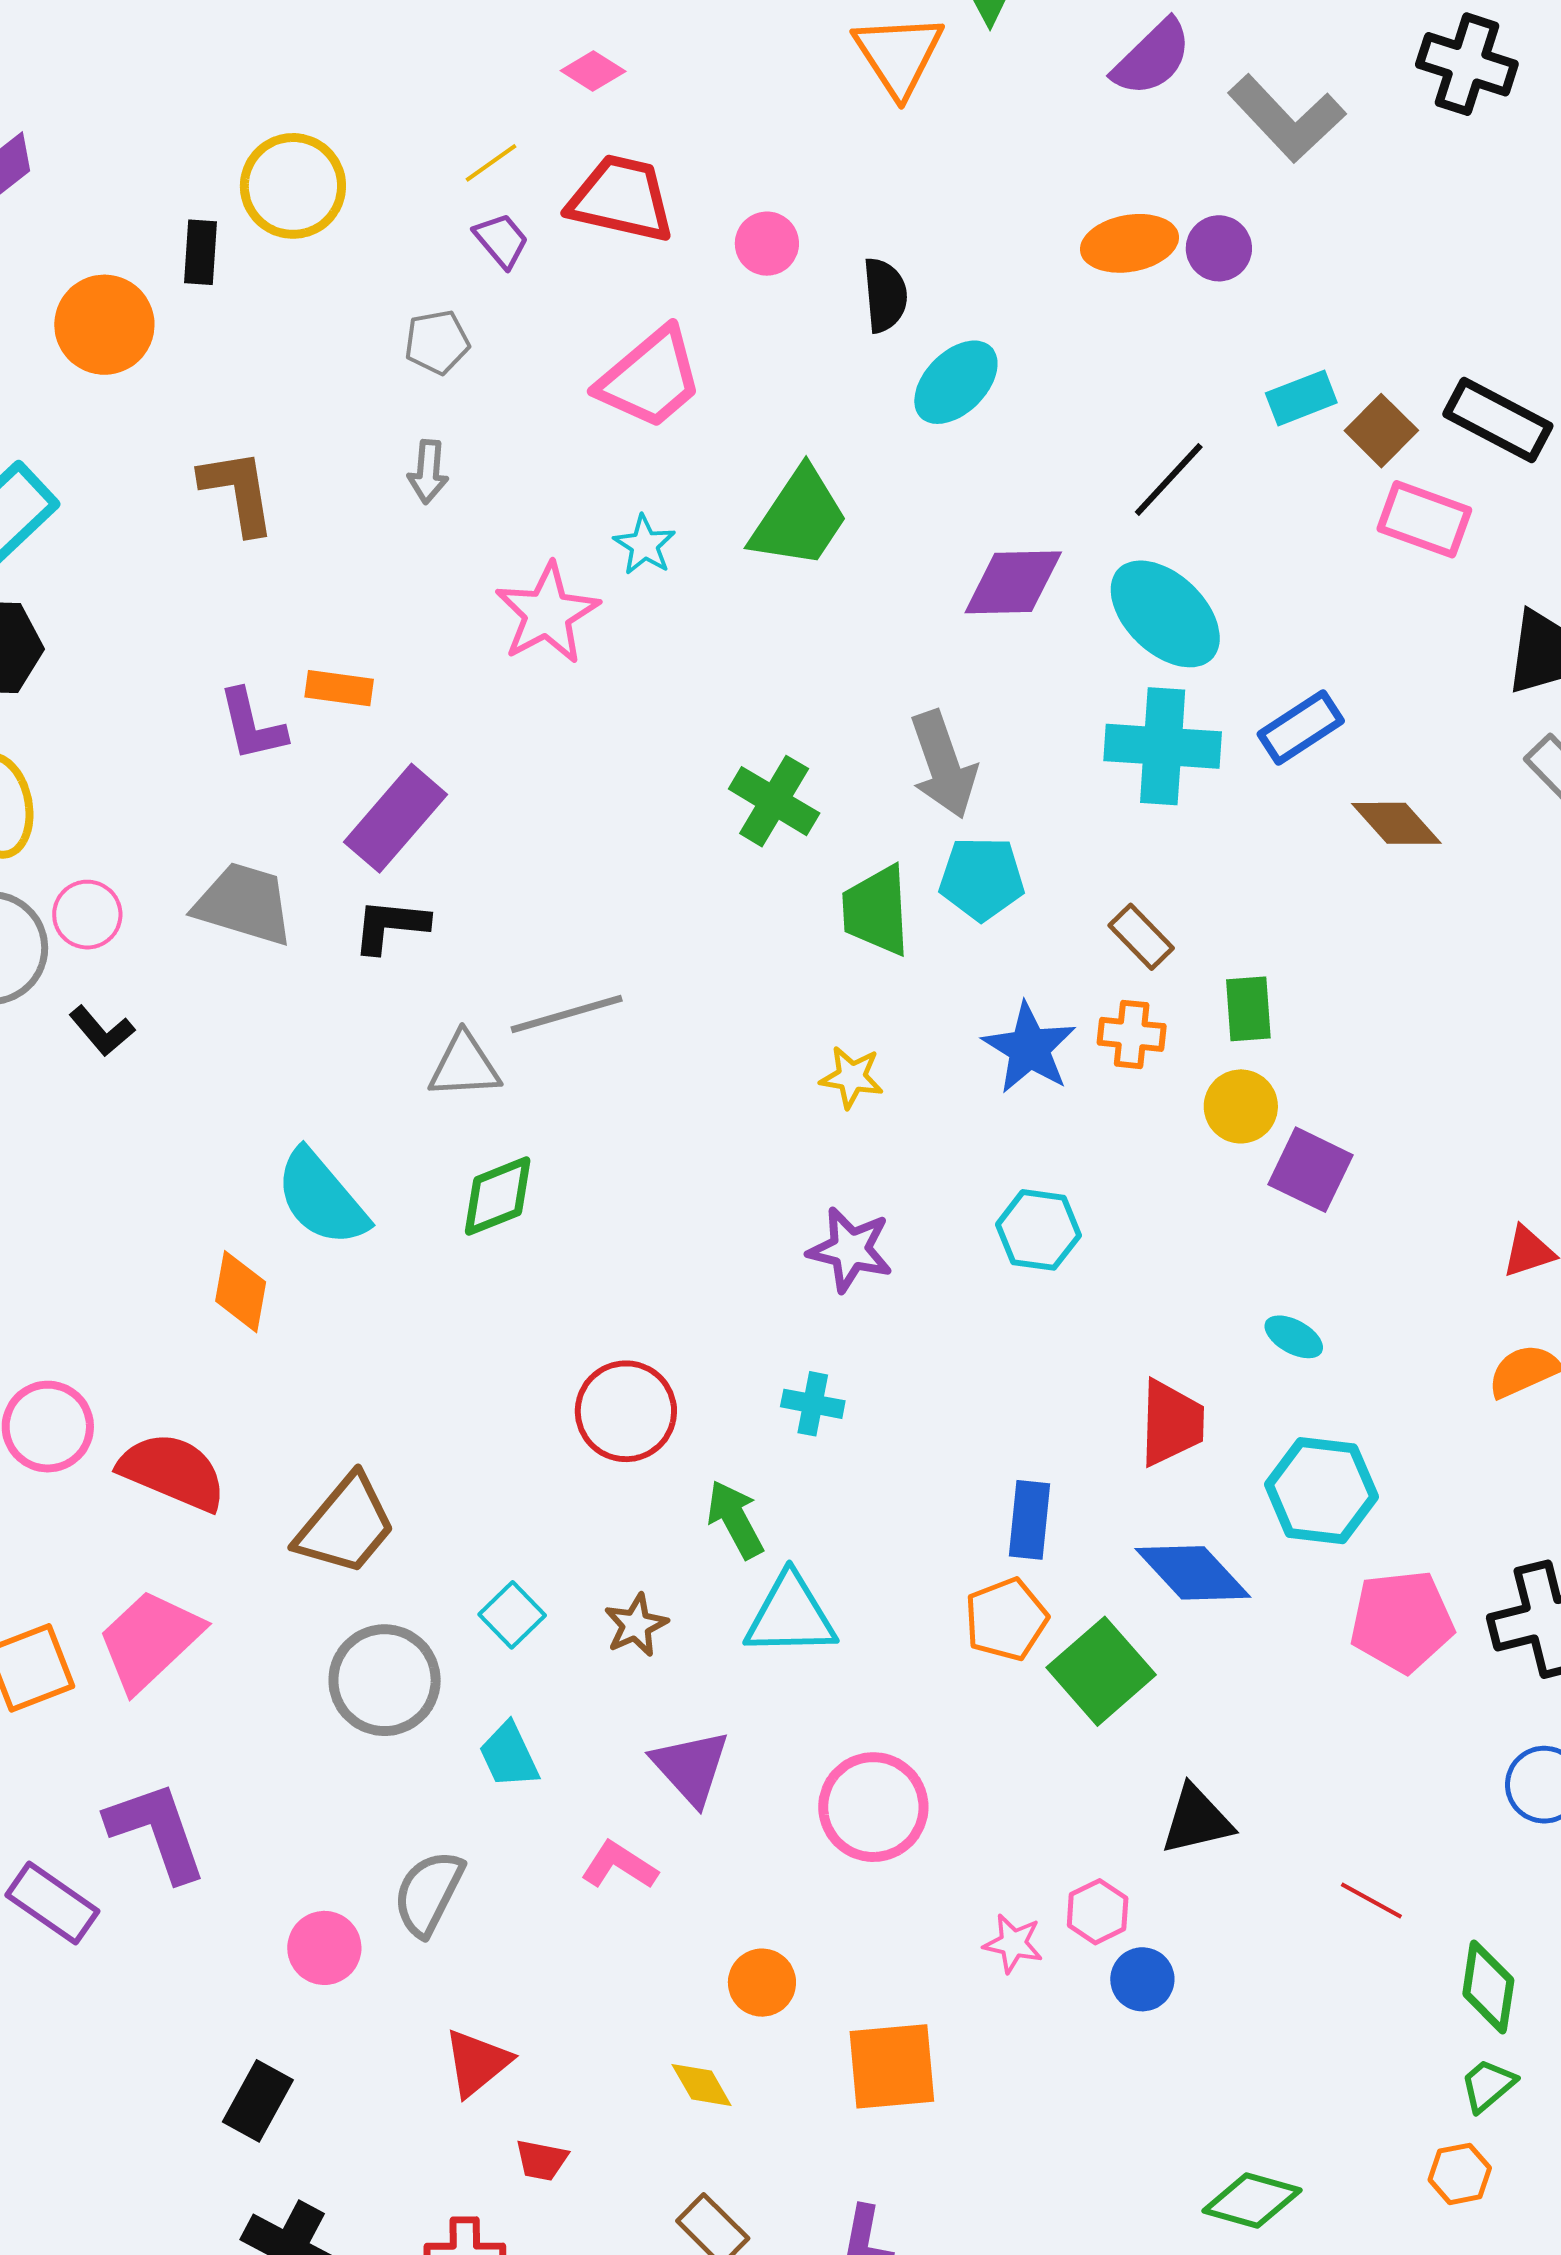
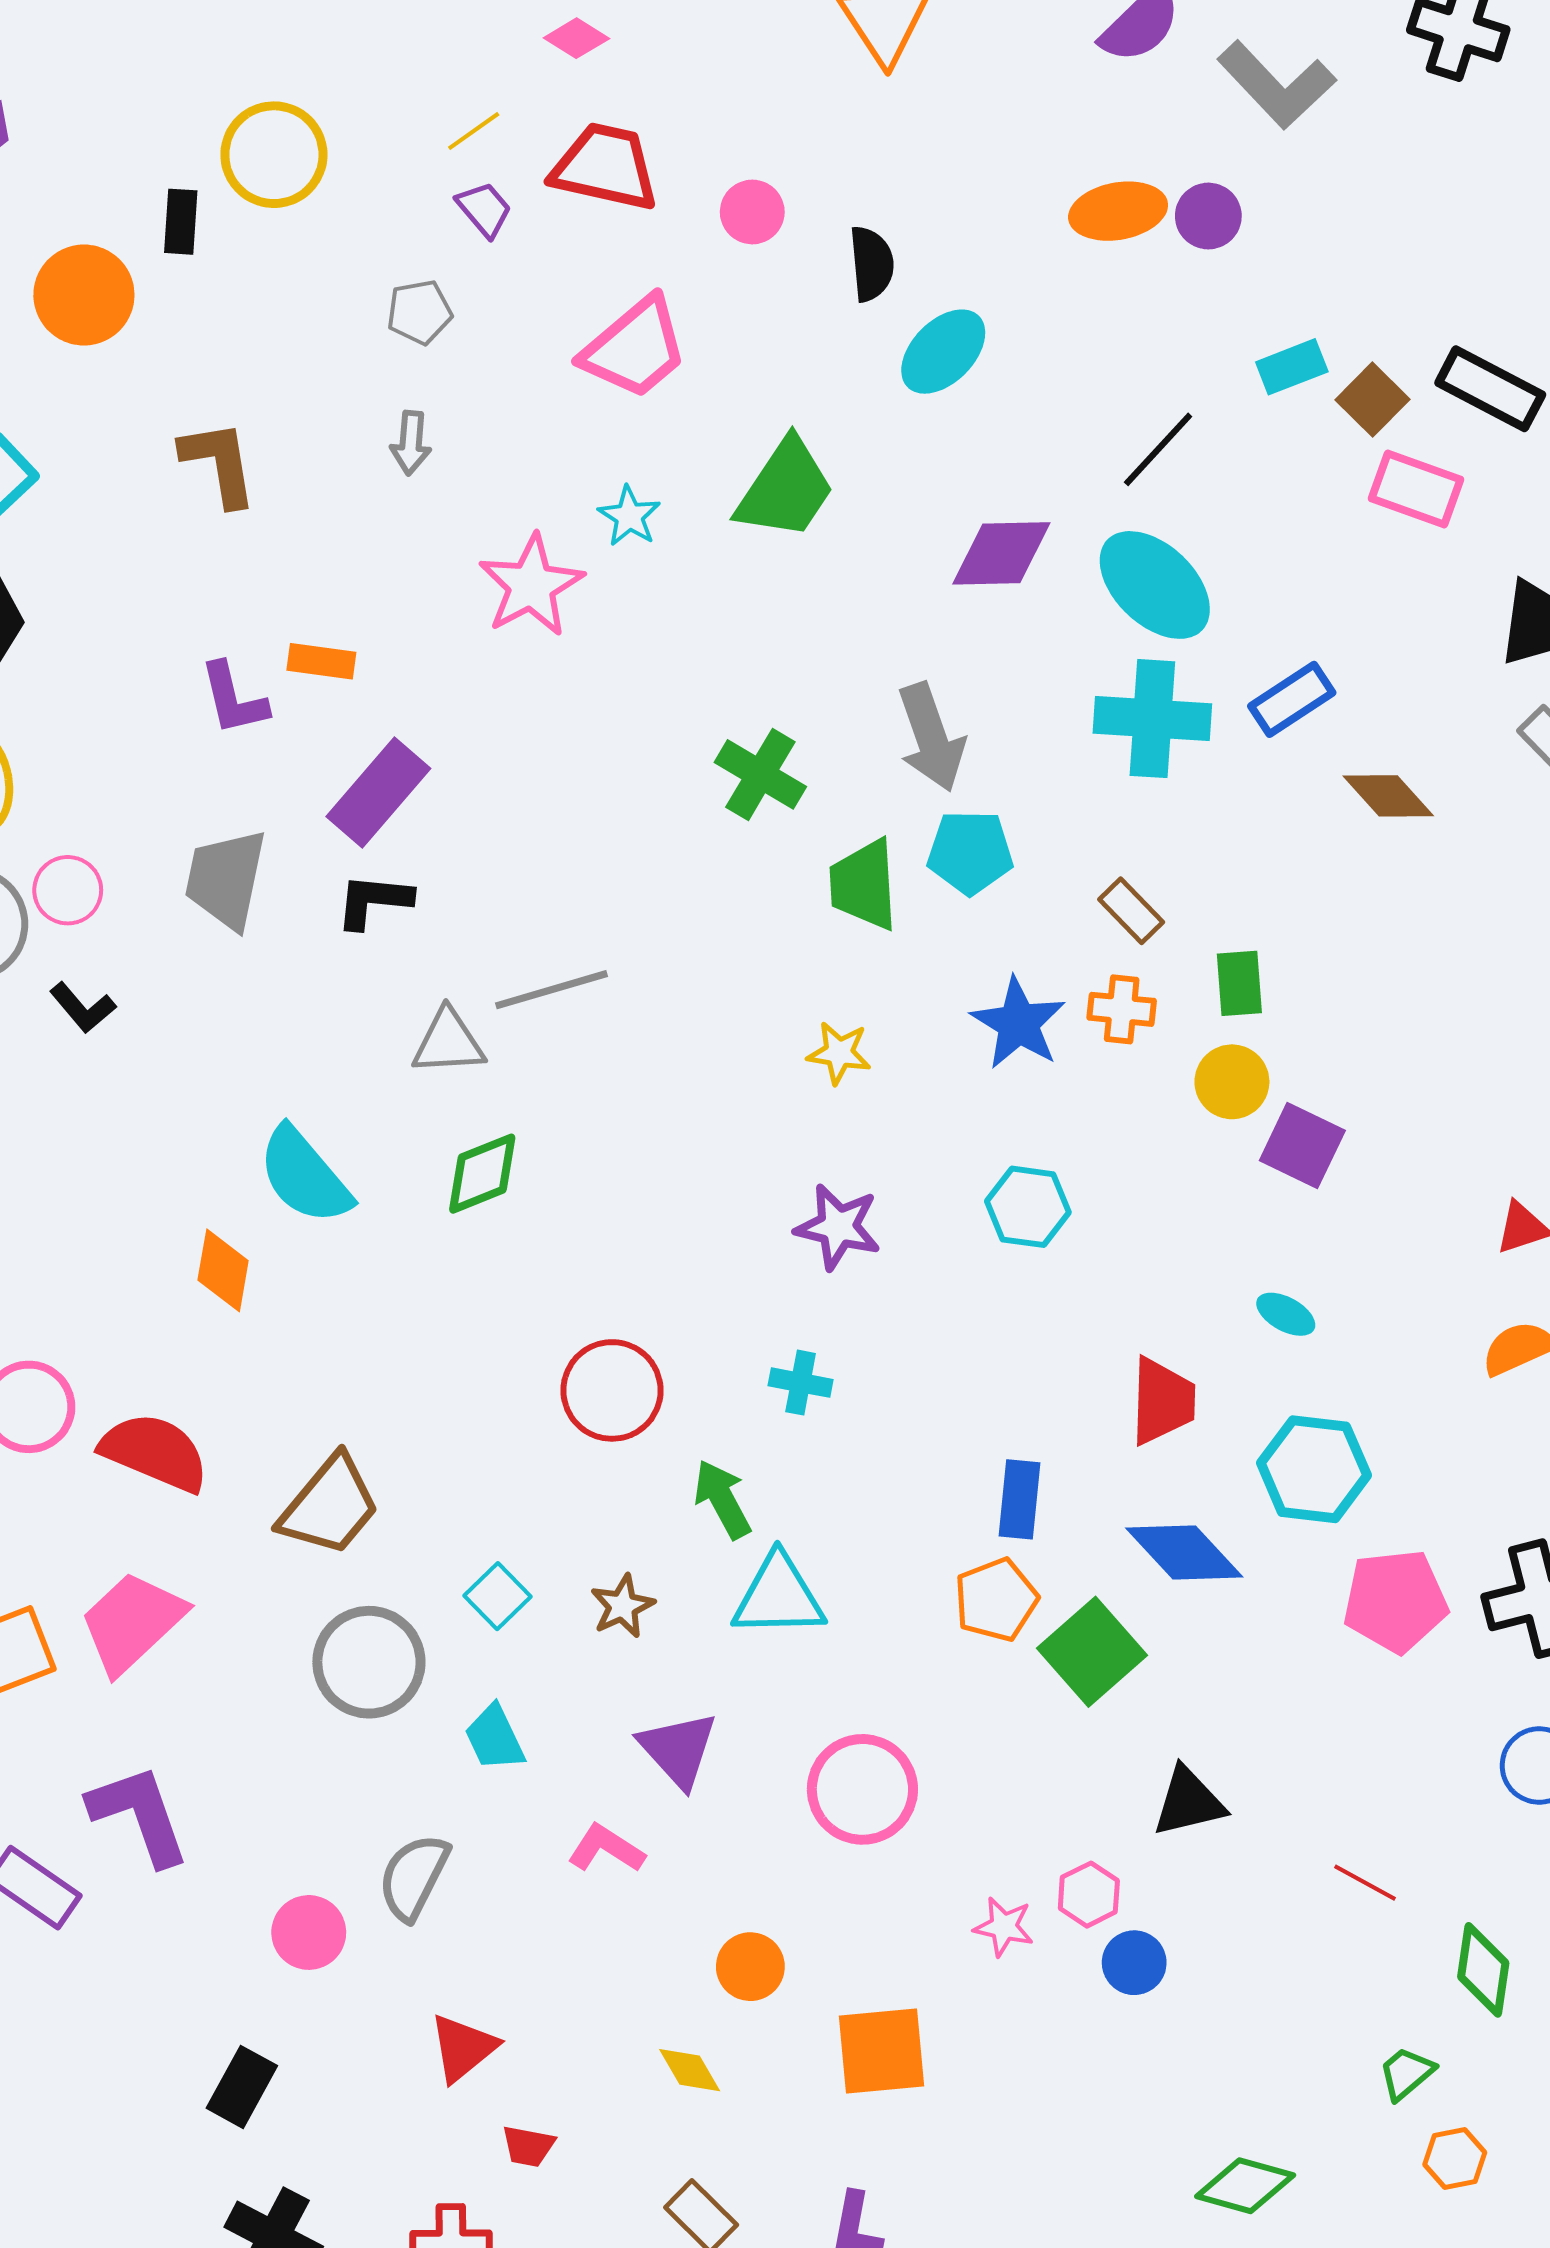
gray trapezoid: (244, 904) -> (226, 879), turned -95
green trapezoid: (1488, 2085) -> (1406, 2073), moved

